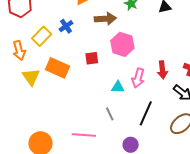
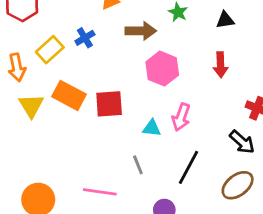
red square: (92, 58) -> (109, 104), moved, size x1.5
red arrow: (162, 70) -> (221, 65), moved

